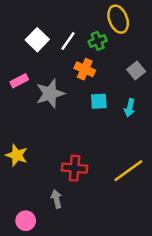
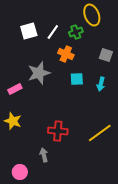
white square: (37, 40) -> (29, 31), turned 30
gray square: (136, 70) -> (106, 55), turned -32
pink rectangle: (19, 81) -> (15, 89), moved

